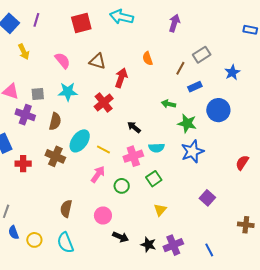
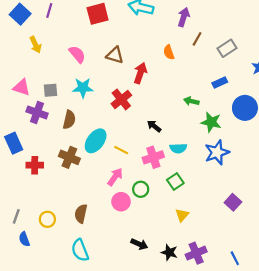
purple arrow: (174, 23) -> (184, 17), moved
brown line: (180, 68) -> (197, 39), moved
pink circle: (103, 215) -> (121, 202), moved
yellow circle: (34, 240) -> (47, 219), moved

